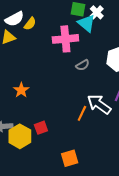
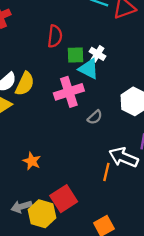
yellow semicircle: (30, 24) -> (25, 84), size x1.5
red square: (41, 128) -> (64, 199), size x1.6

